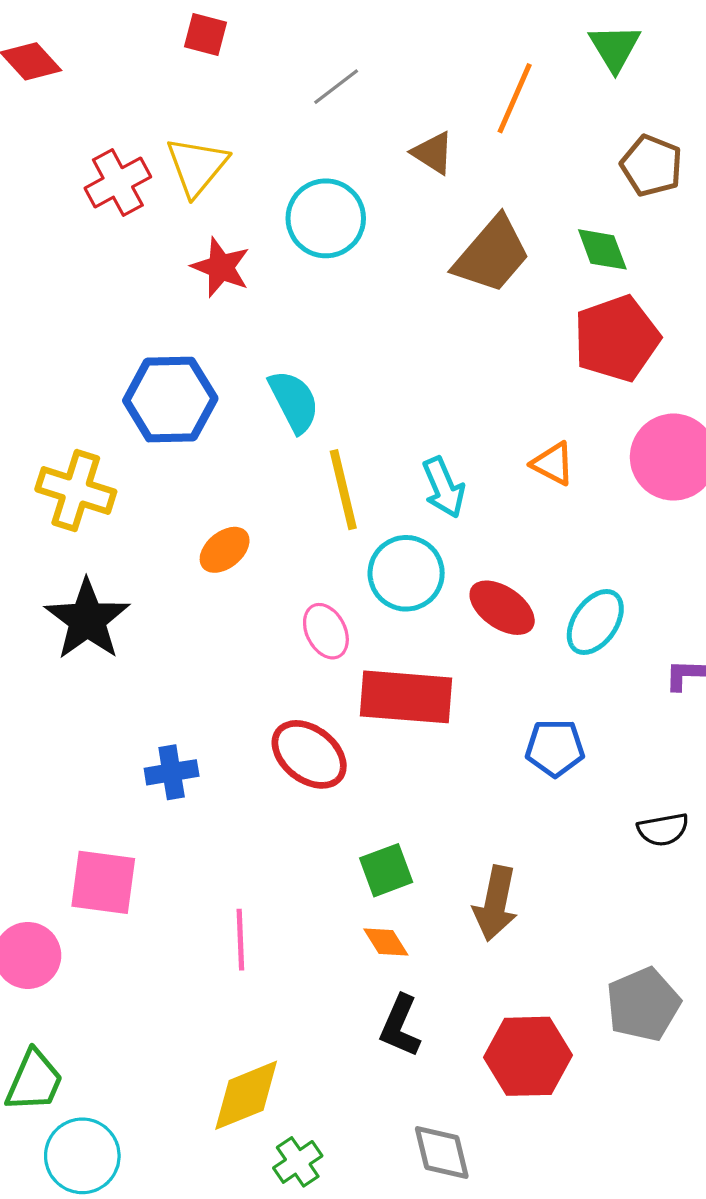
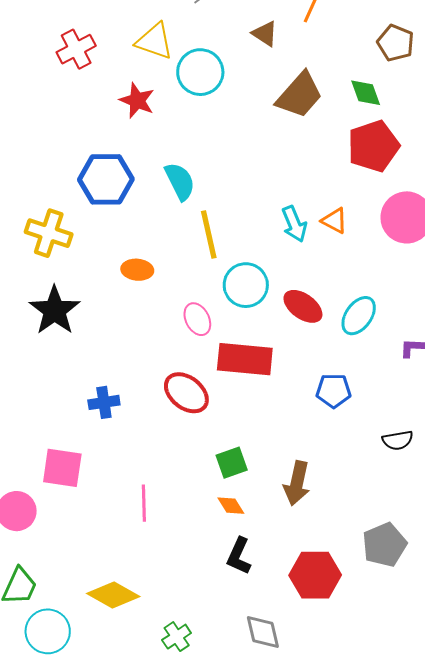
yellow triangle: (197, 166) -> (154, 41), moved, turned -51
cyan arrow: (444, 487) -> (294, 224), moved
orange ellipse: (225, 550) -> (137, 270), turned 44
yellow diamond: (246, 1095) -> (113, 595), moved, turned 51

